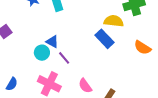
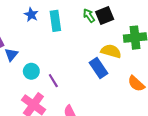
blue triangle: (52, 42) -> (11, 55), moved, turned 32

